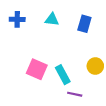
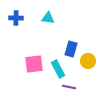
blue rectangle: (84, 24) -> (71, 49), moved
pink square: (37, 69) -> (34, 64), turned -30

